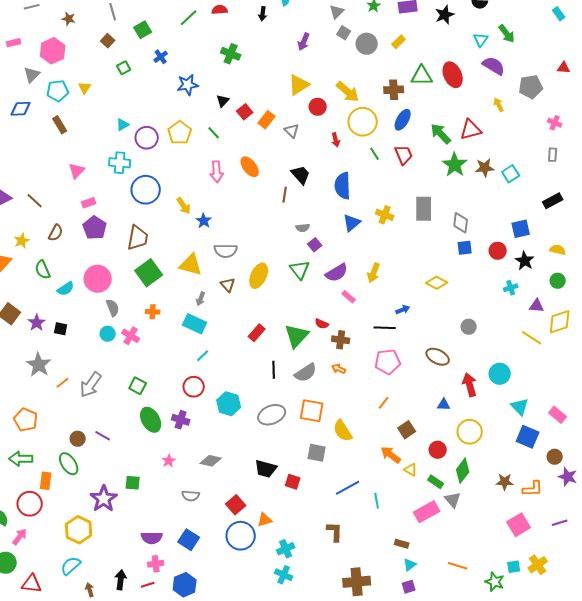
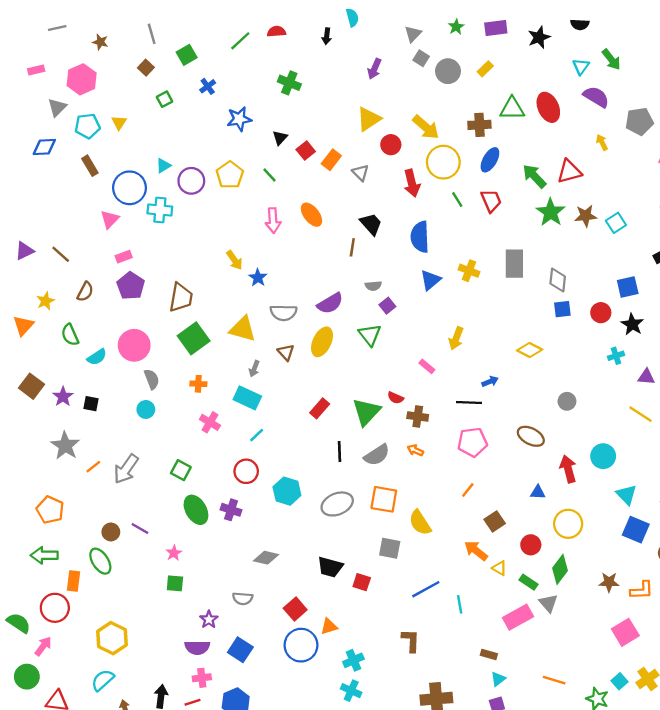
red arrow: (336, 140) -> (412, 183), size x1.6
blue circle: (146, 190) -> (129, 188), moved
purple semicircle: (337, 273) -> (330, 303), moved
pink cross: (131, 336) -> (210, 422), moved
pink star: (169, 461) -> (174, 553), moved
purple star: (104, 499) -> (209, 619), moved, size x0.6
cyan square: (514, 567) -> (619, 681), turned -32

